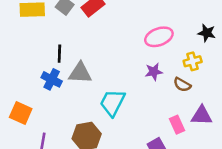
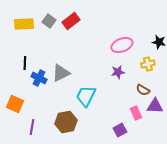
black line: (59, 54) -> (25, 63), moved
gray triangle: (80, 73) -> (61, 73), turned -30
brown semicircle: (182, 85) -> (143, 90), moved

